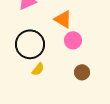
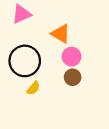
brown circle: (82, 72) -> (73, 77), moved

